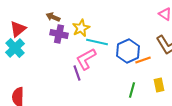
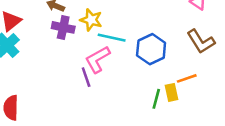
yellow star: (81, 28) -> (91, 20), turned -30
orange line: (143, 60) -> (187, 78), moved
yellow rectangle: (159, 85) -> (171, 92), moved

